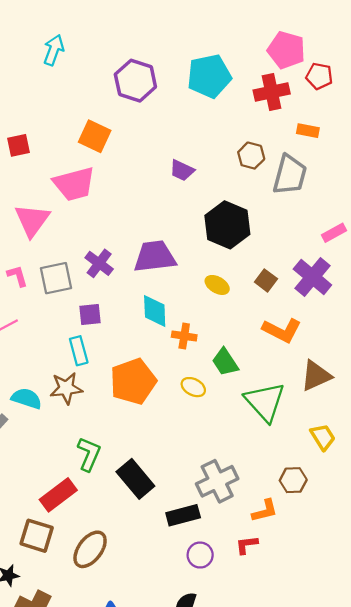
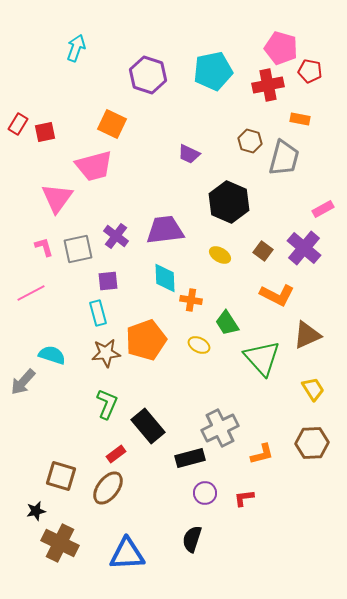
brown star: (66, 388) -> (106, 353), moved
brown hexagon: (293, 480) -> (312, 443), moved, size x1.4
red rectangle: (58, 495) -> (116, 454), moved, size x0.6
red L-shape: (247, 545) -> (244, 498), moved

